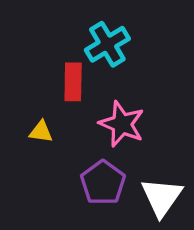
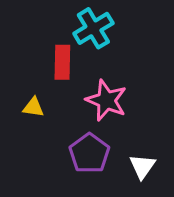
white triangle: (162, 197) -> (142, 166), size x0.7

